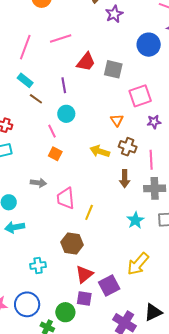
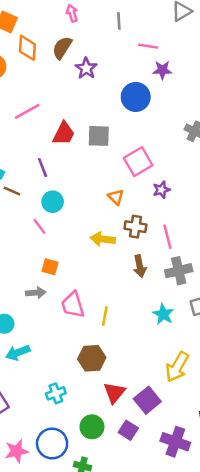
orange square: (55, 154) -> (50, 267), moved
purple square: (84, 298) -> (128, 430), moved, turned 35
green circle: (65, 312) -> (92, 427), moved

